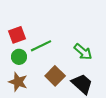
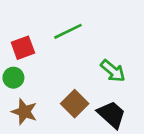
green line: (41, 46) -> (68, 31), moved
green circle: (19, 57) -> (13, 78), moved

